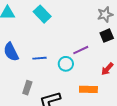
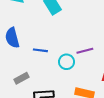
gray rectangle: (27, 88) -> (21, 78), turned 32

